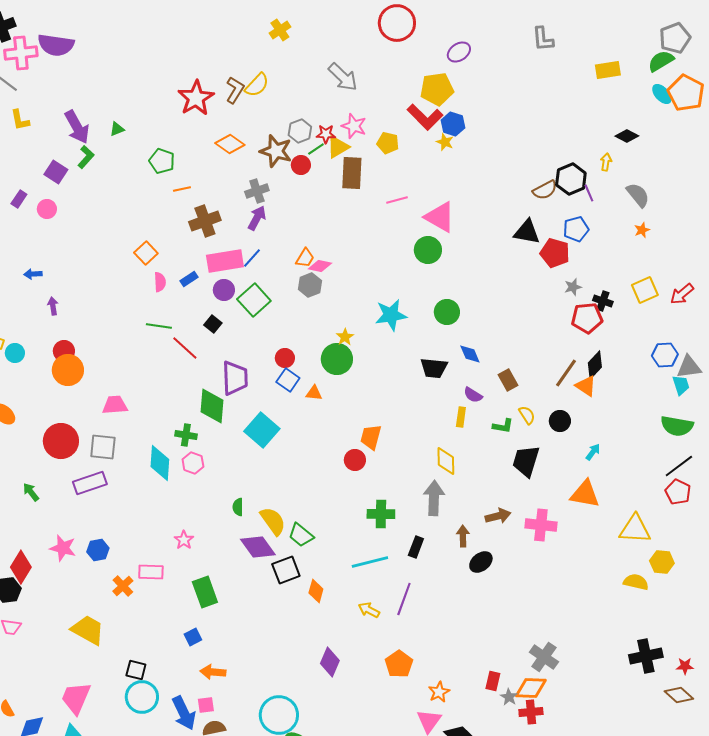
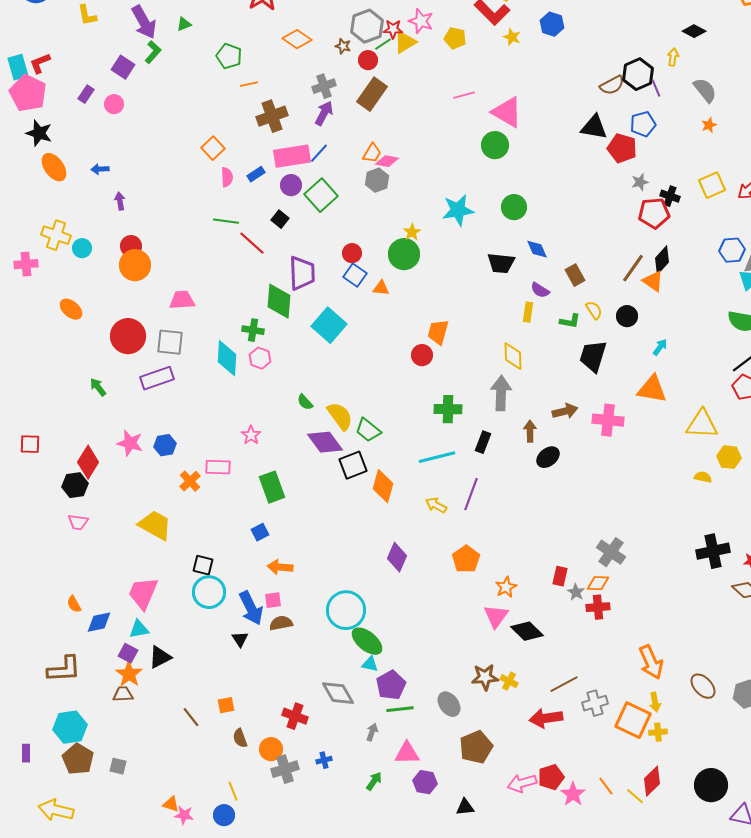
blue hexagon: (453, 124) -> (552, 24), moved
gray hexagon: (300, 131) -> (367, 26), size x1.4
brown star: (276, 151) -> (343, 46), size x0.5
brown rectangle: (352, 173) -> (372, 94), moved, turned 32
green semicircle: (238, 507) -> (305, 402), turned -42
yellow semicircle: (636, 582) -> (703, 477), size x0.7
orange diamond: (316, 591) -> (383, 486), size x1.4
orange diamond: (531, 688) -> (598, 583), size x0.7

